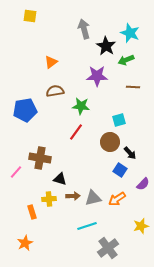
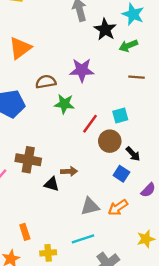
orange triangle: (51, 62) -> (20, 48), moved, size x1.5
purple star: (97, 76) -> (82, 70), moved
green star: (81, 106) -> (64, 104), moved
red line: (76, 132) -> (90, 124), moved
brown arrow: (73, 196) -> (69, 171), moved
yellow cross: (49, 199) -> (48, 253), moved
orange rectangle: (32, 212) -> (25, 232), moved

